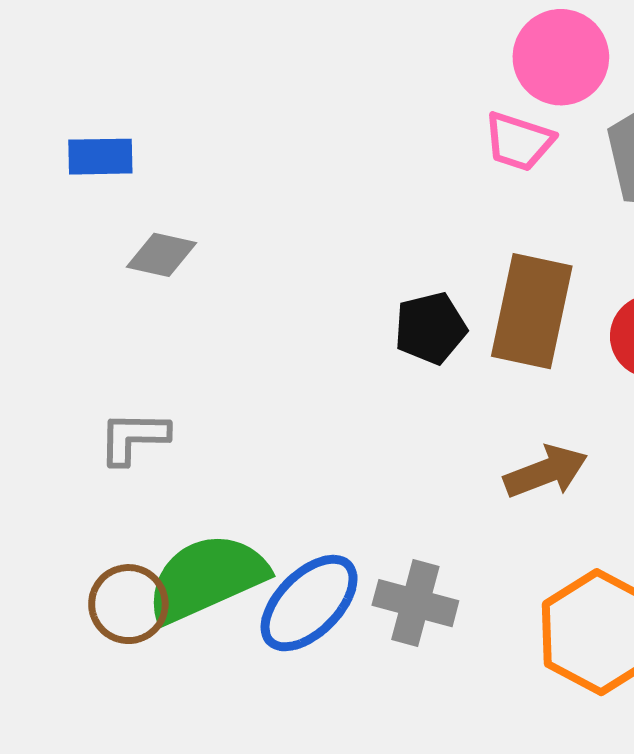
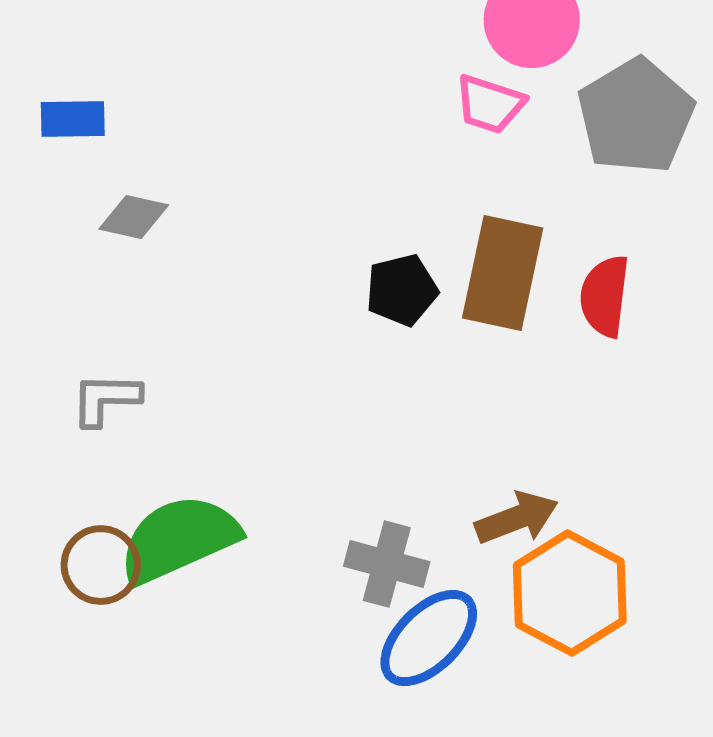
brown arrow: (546, 472) -> (517, 518), moved
blue ellipse: (309, 603) -> (429, 638), moved

